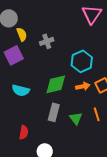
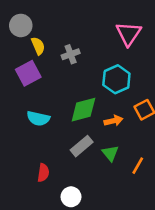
pink triangle: (92, 14) -> (128, 34), moved
orange arrow: (83, 86) -> (113, 121), moved
gray rectangle: (54, 112) -> (82, 146), turned 36
orange line: (97, 114) -> (138, 166), moved, turned 48

